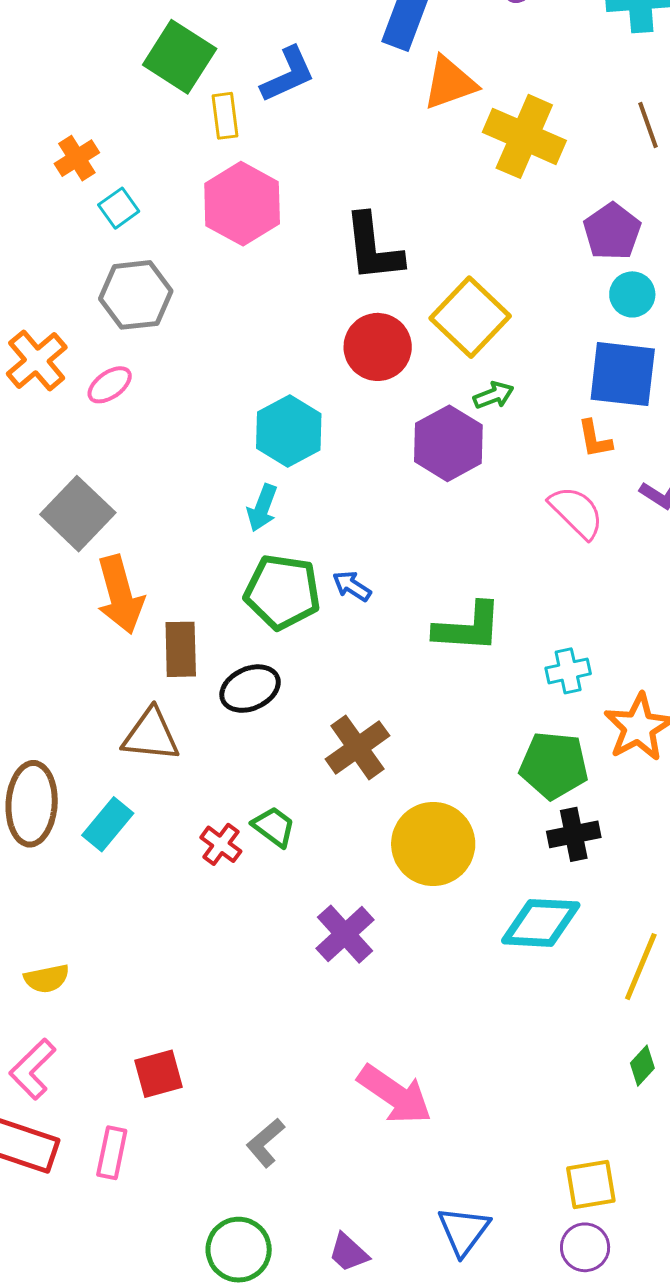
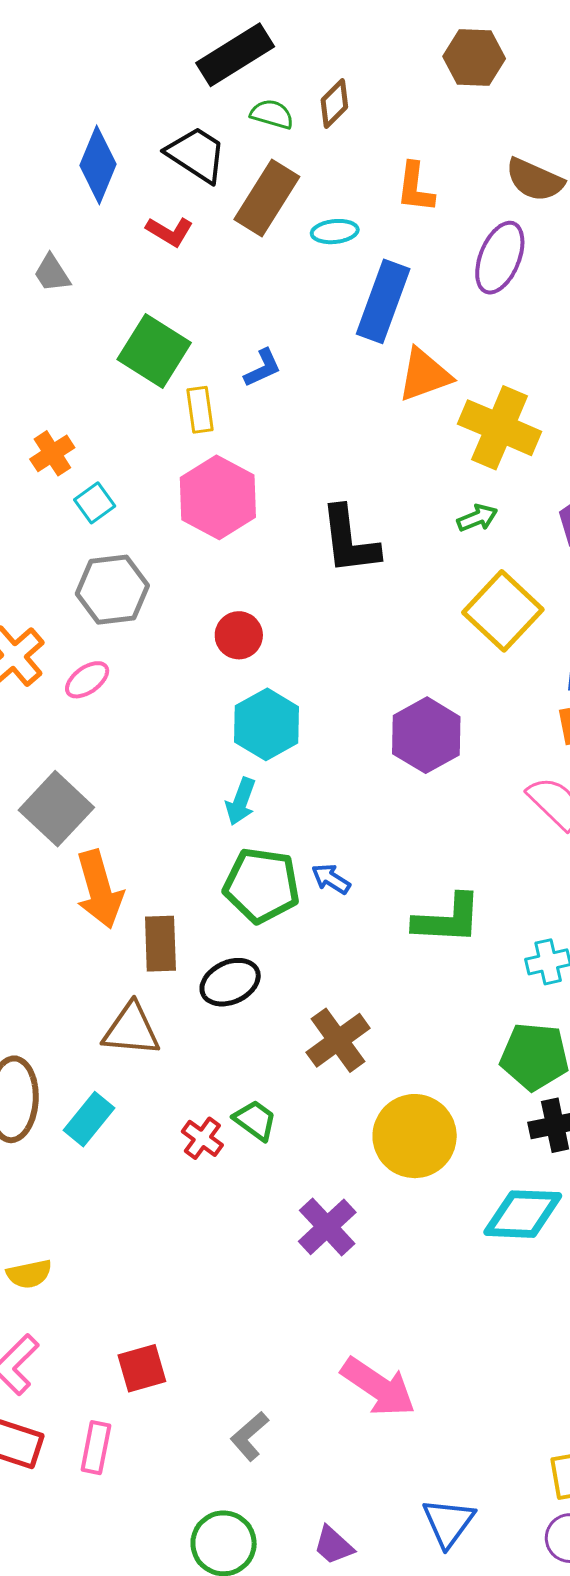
blue L-shape: (288, 75) -> (263, 368), size x0.7
yellow square: (470, 317) -> (503, 611), moved
red circle: (378, 347) -> (239, 635), moved, size x0.7
green arrow: (494, 395) -> (477, 518), moved

